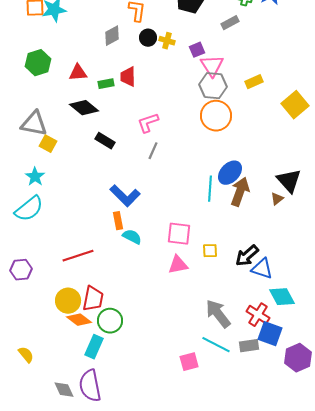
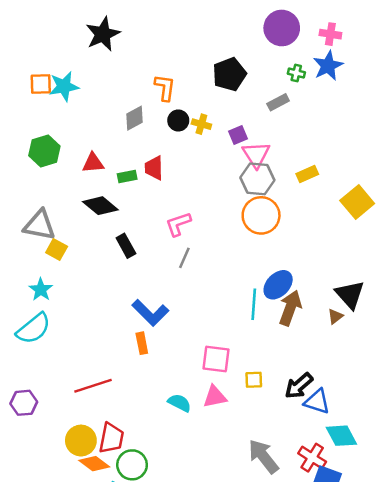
black rectangle: (105, 141) -> (126, 246), turned 30
cyan semicircle: (132, 237) -> (179, 403), moved

